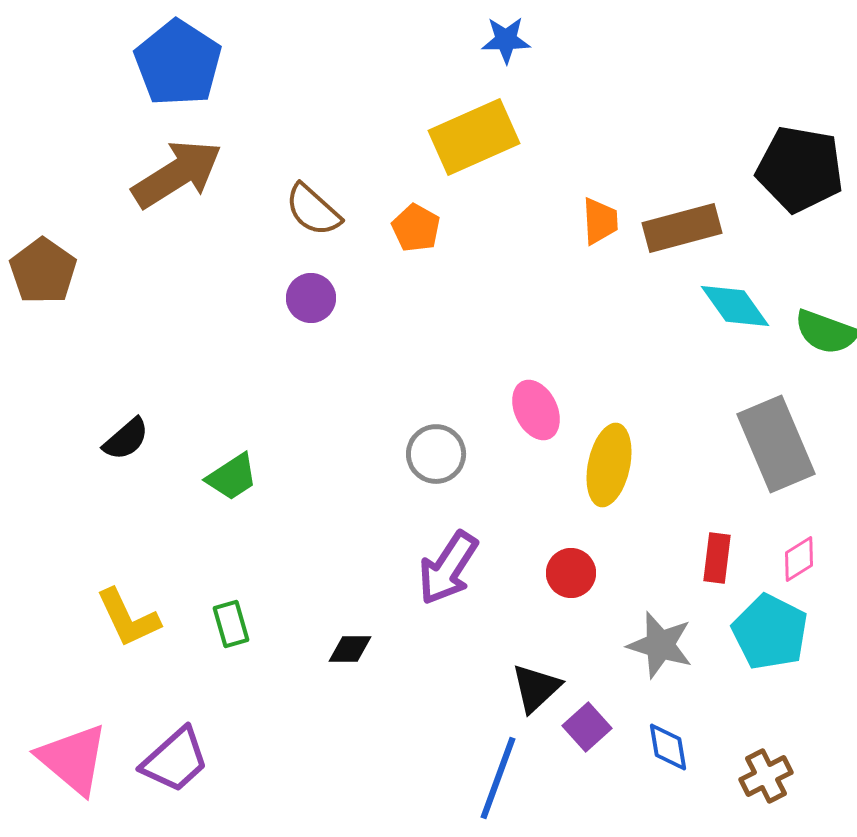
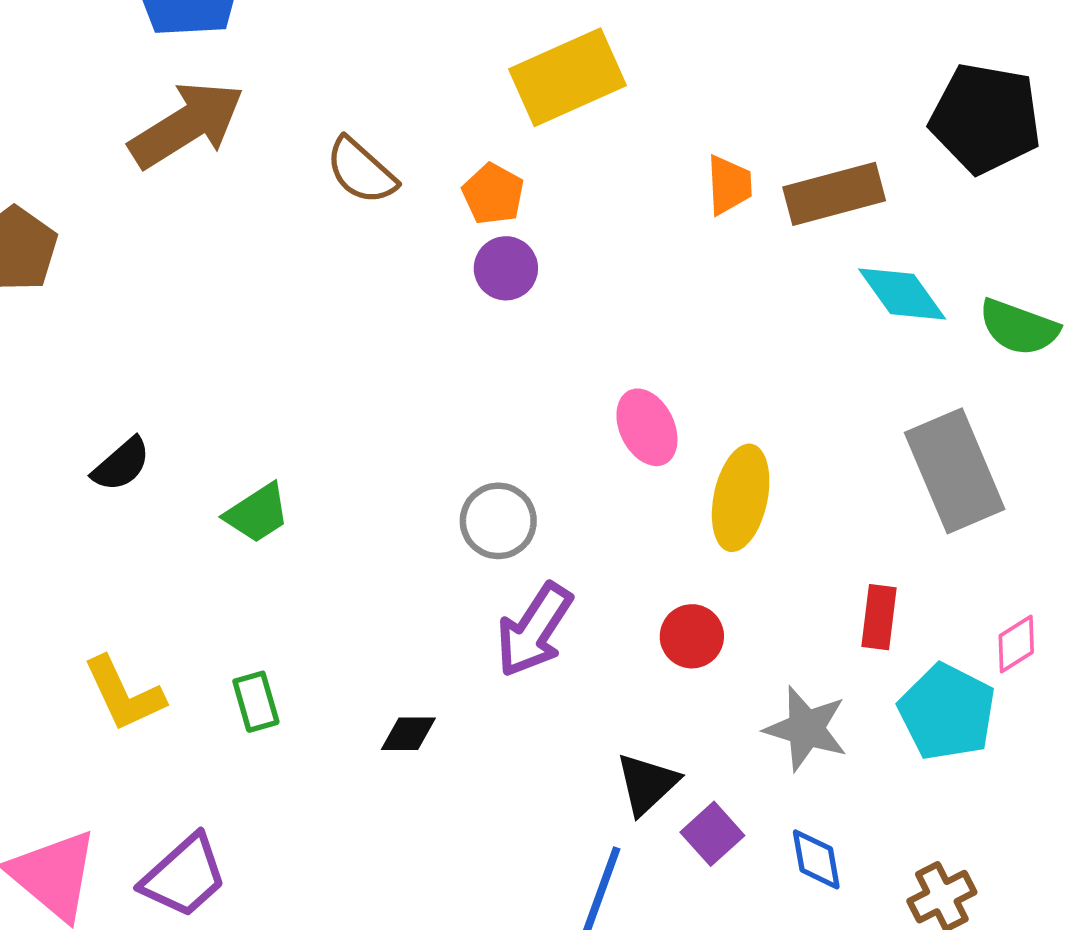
purple circle: (311, 298) -> (506, 268), moved
gray circle: (436, 454) -> (498, 521), moved
pink diamond: (799, 559) -> (1016, 644), moved

